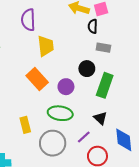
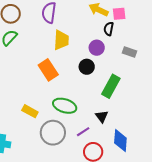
gray rectangle: (103, 48) -> (129, 52), moved
black circle: (87, 69) -> (87, 67), moved
purple circle: (66, 87) -> (97, 48), moved
yellow rectangle: (25, 125) -> (30, 111), turned -56

